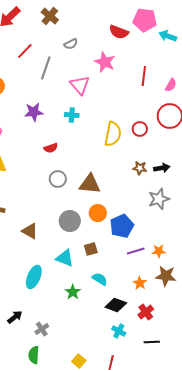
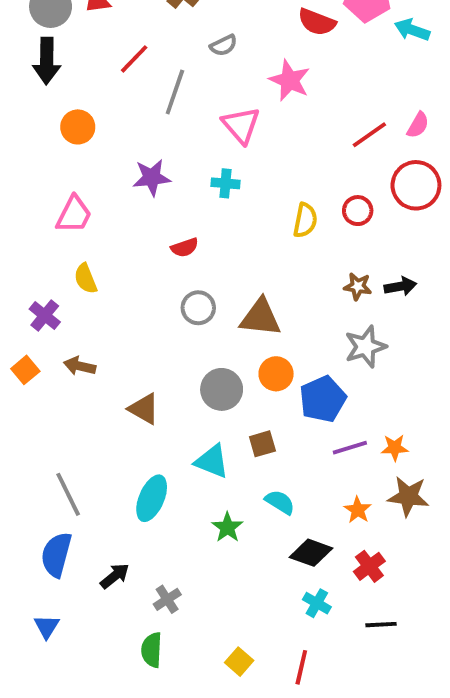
red line: (144, 76) -> (369, 135), moved, turned 48
yellow semicircle: (113, 134) -> (305, 220), size x0.7
gray star: (159, 199) -> (365, 347), moved

